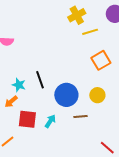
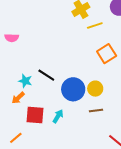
black line: (40, 80) -> (46, 75), turned -36
yellow circle: (97, 95) -> (95, 89), moved
brown line: (81, 116) -> (96, 111), moved

